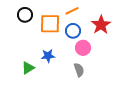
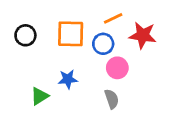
orange line: (72, 11) -> (113, 18), moved
black circle: (25, 15) -> (25, 35), moved
red star: (101, 25) -> (143, 35), turned -30

